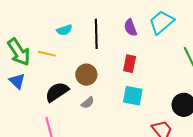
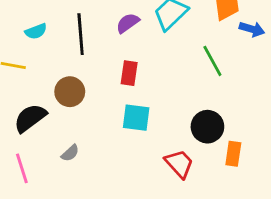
purple semicircle: (130, 28) -> (128, 23), turned 78
gray semicircle: (88, 103) -> (70, 153), moved

